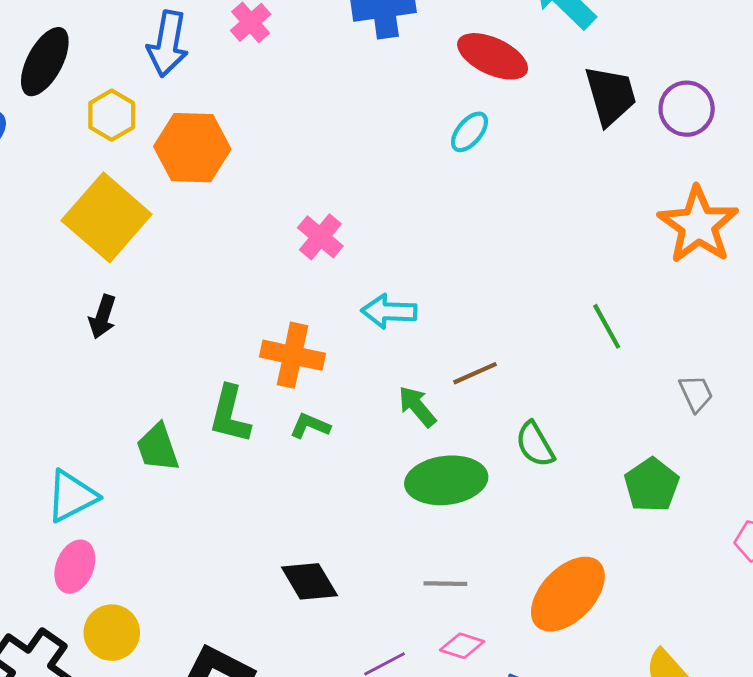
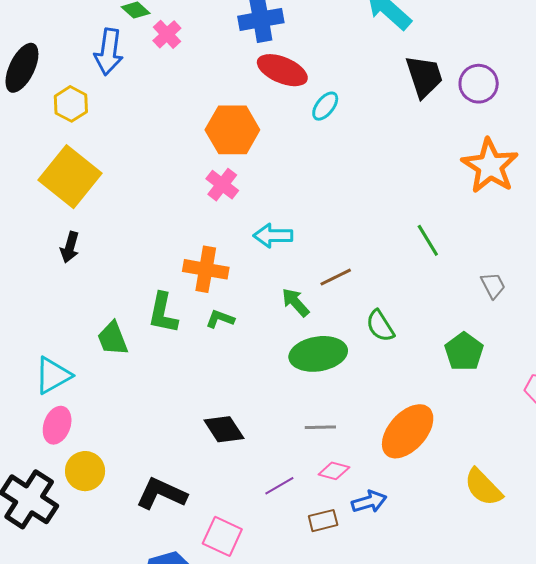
red ellipse: (493, 56) -> (282, 70), moved
orange hexagon: (192, 148) -> (232, 130), moved

